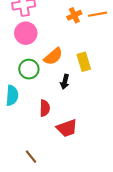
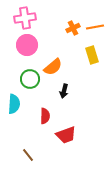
yellow rectangle: (84, 62) -> (92, 55), moved
brown line: (31, 157) -> (28, 155), moved

